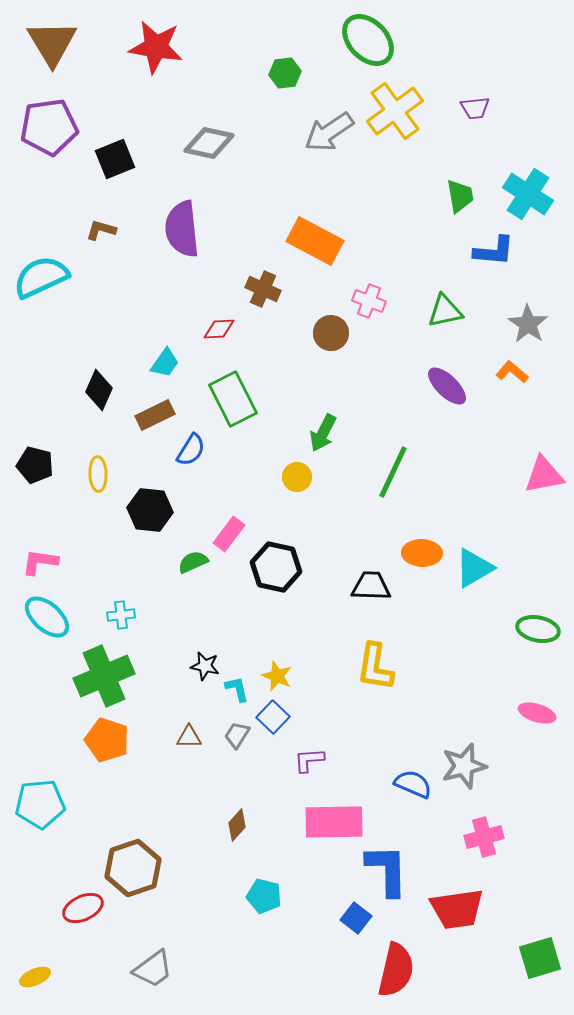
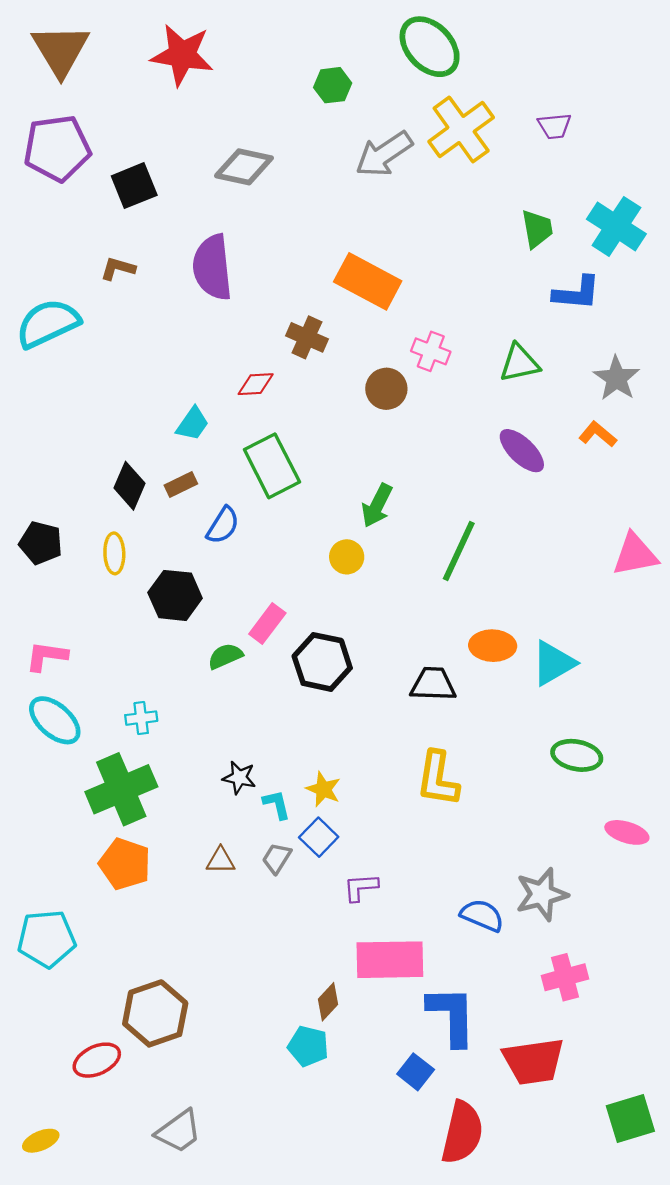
black diamond: (99, 390) -> (130, 486), moved
brown rectangle: (155, 415) -> (181, 484), size x0.7
green ellipse: (538, 629) -> (577, 755), moved
brown diamond: (237, 825) -> (328, 1002), moved

